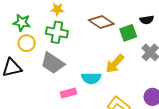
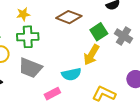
green square: (128, 33) -> (99, 32), moved

